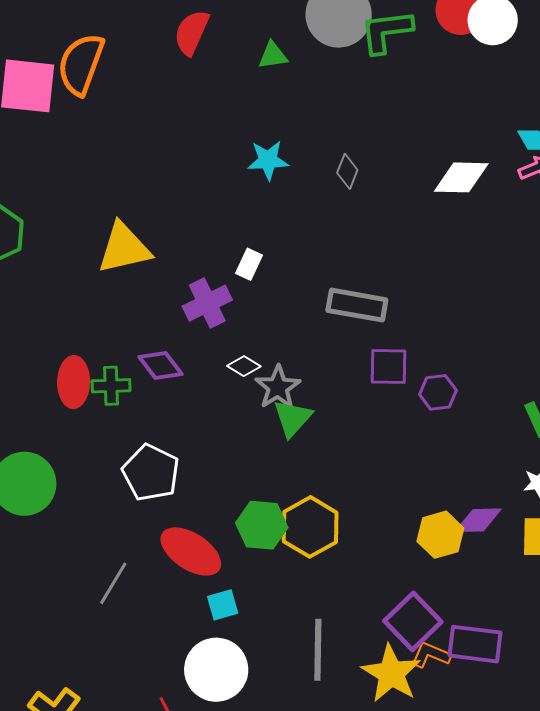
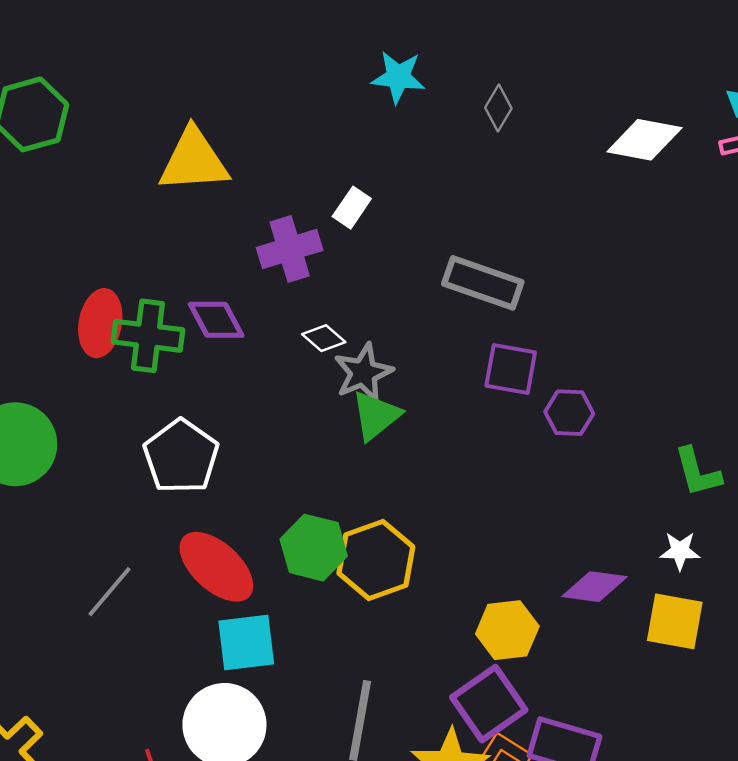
green cross: (111, 386) -> (148, 336), size x1.4
yellow hexagon: (440, 535) -> (507, 630), moved
cyan square: (223, 605) -> (246, 642), size x1.5

